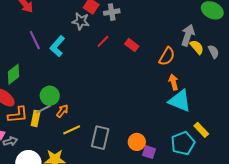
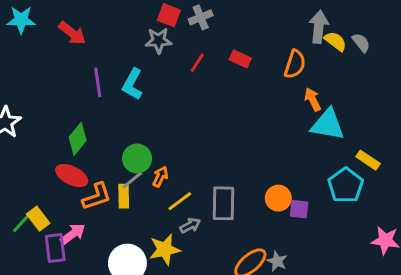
purple line: (35, 40) -> (98, 82), turned 30
gray arrow: (10, 141) -> (190, 225), moved

